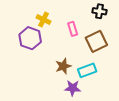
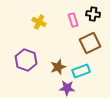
pink rectangle: (73, 29) -> (73, 20), moved
purple hexagon: (30, 38) -> (26, 60), moved

